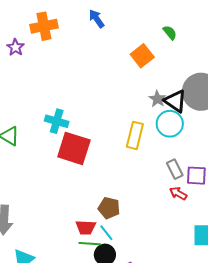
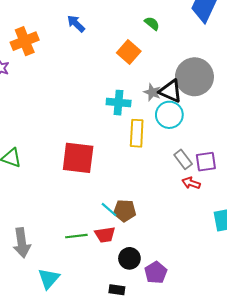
cyan cross: (57, 121) -> (119, 103), moved
cyan line: (106, 233) -> (109, 210), moved
green line: (90, 244) -> (76, 236), moved

